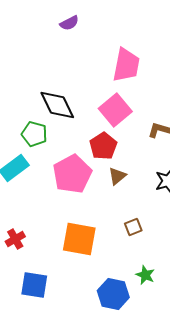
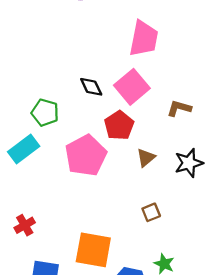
black diamond: (57, 105) -> (91, 87), moved, size x0.6
brown triangle: (117, 176) -> (146, 158), moved
orange square: (79, 239) -> (93, 250), moved

